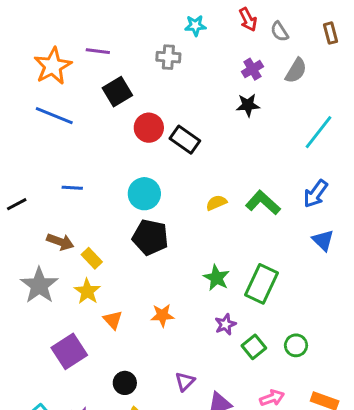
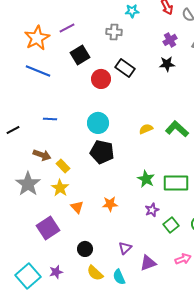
purple line: (98, 51) -> (67, 28), turned -35
black rectangle: (185, 140) -> (125, 68), moved
green rectangle: (261, 284) -> (176, 183), turned 65

